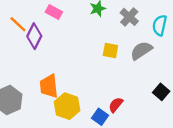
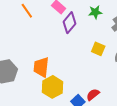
purple diamond: (34, 36) -> (70, 23), moved

